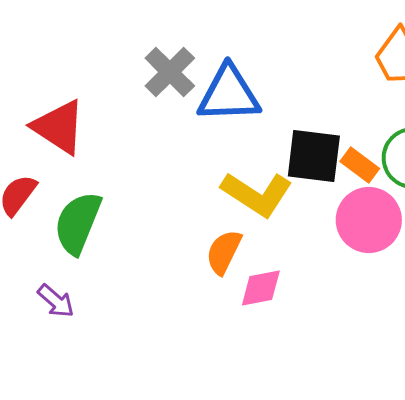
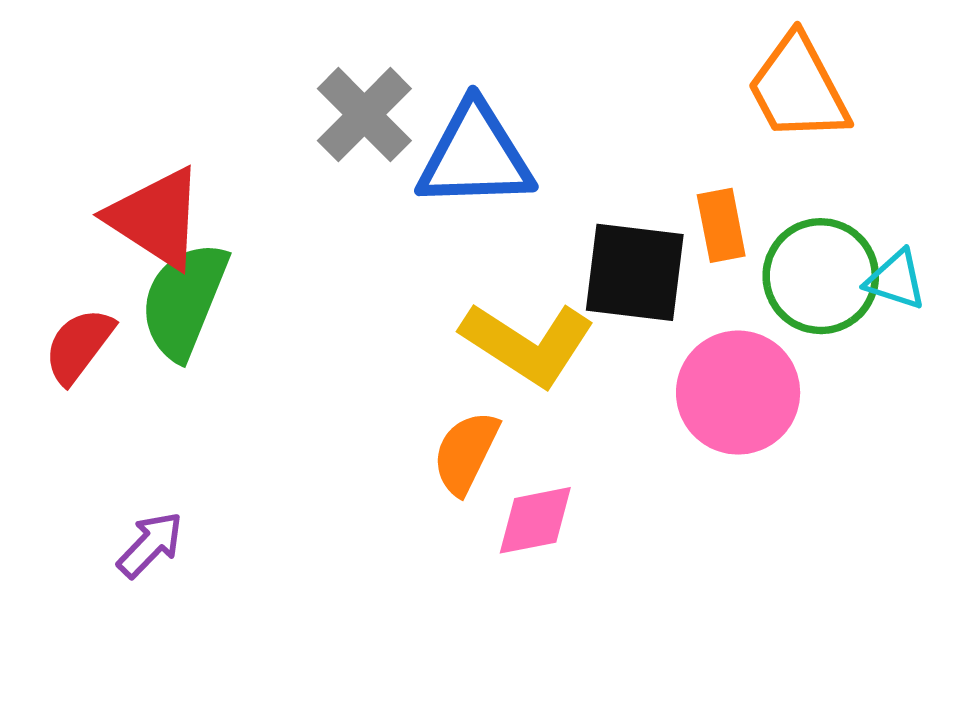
orange rectangle: (360, 165) -> (721, 225), moved, turned 42
green semicircle: (78, 223) -> (184, 301), moved
purple arrow: (56, 301) -> (150, 545), turned -87

